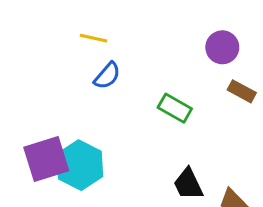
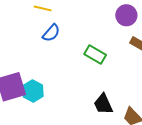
cyan hexagon: (80, 165) -> (33, 91), size x0.7

